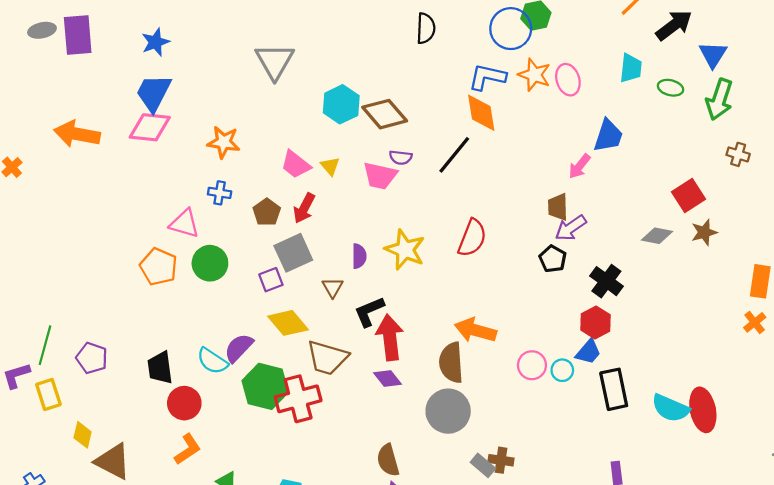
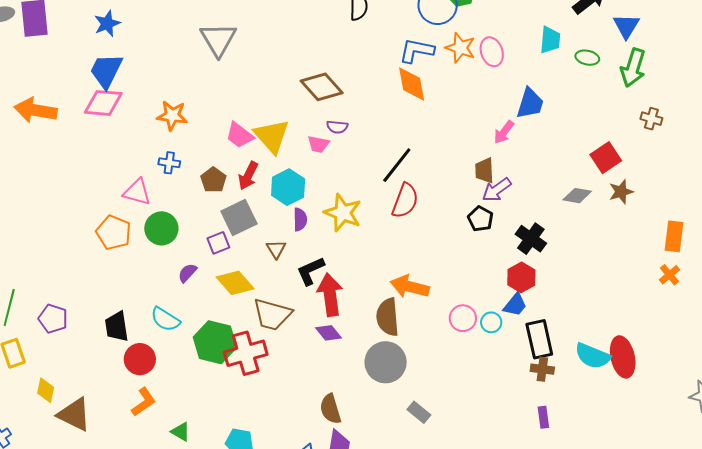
cyan hexagon: (341, 104) -> (288, 187), moved
black line: (454, 155) -> (397, 165), moved
yellow triangle: (330, 166) -> (272, 136), size x2.0
pink trapezoid: (380, 176) -> (318, 144), size x0.7
purple semicircle: (239, 348) -> (187, 273), moved, size x0.7
brown cross: (501, 460) -> (542, 369), moved

